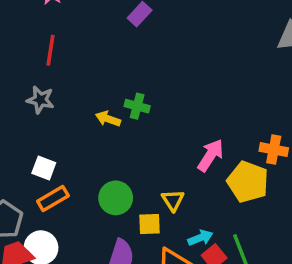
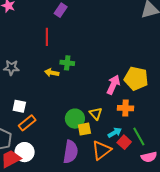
red line: (51, 50) -> (47, 37), moved
orange cross: (274, 150) -> (125, 108), moved
yellow pentagon: (248, 182) -> (136, 79), moved
green circle: (116, 198) -> (75, 119), moved

